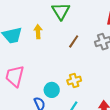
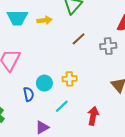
yellow arrow: (38, 32) -> (44, 20), turned 72

